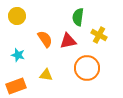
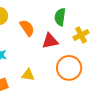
yellow cross: (99, 35) -> (81, 35), turned 35
orange semicircle: (45, 39) -> (27, 28), moved

